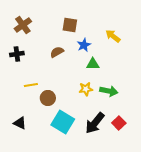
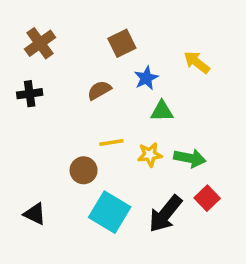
brown square: (70, 25) -> (122, 43), turned -35
yellow line: (31, 85) -> (111, 142), moved
red square: (119, 123) -> (207, 198), moved

